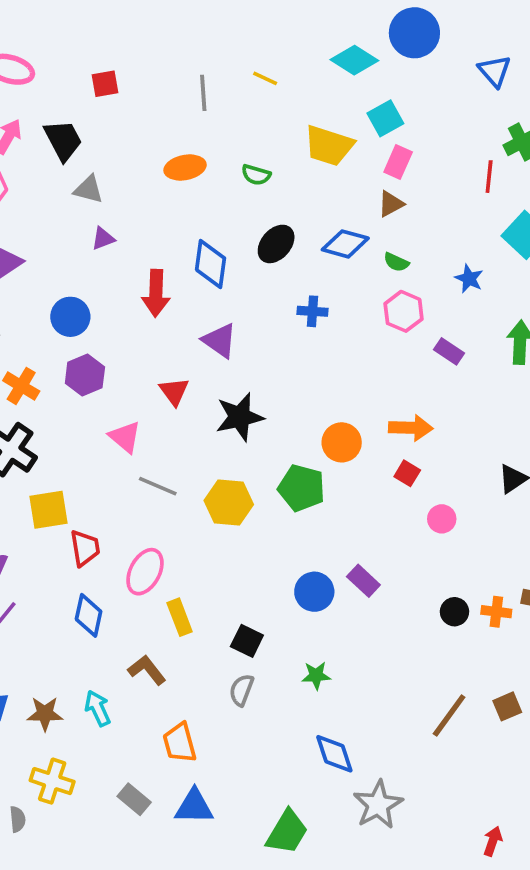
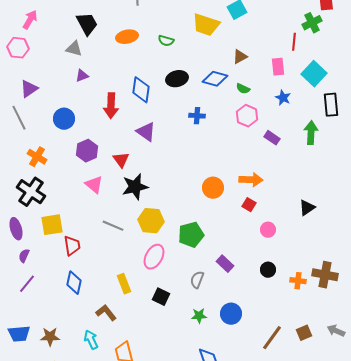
black trapezoid: (63, 140) -> (87, 24), moved
pink rectangle: (398, 162) -> (278, 67), moved, turned -30
black ellipse: (276, 244) -> (177, 79), turned 35
purple hexagon: (85, 375) -> (87, 151), moved
black star: (240, 417) -> (135, 187), moved
gray line: (158, 486) -> (113, 226), moved
green pentagon: (302, 488) -> (191, 235), moved, turned -30
pink ellipse: (145, 572) -> (154, 257), moved
blue circle: (314, 592) -> (231, 314), moved
black circle: (454, 612) -> (268, 270), moved
gray semicircle: (241, 690) -> (197, 280), moved
cyan arrow: (98, 708) -> (91, 340), moved

